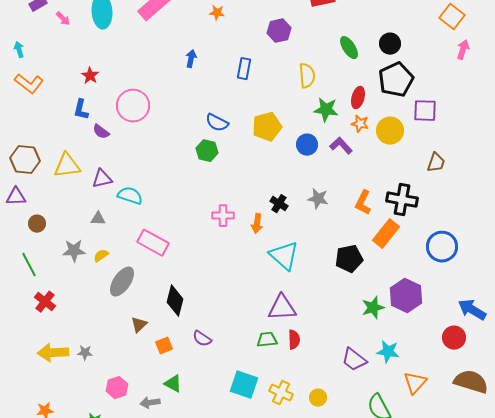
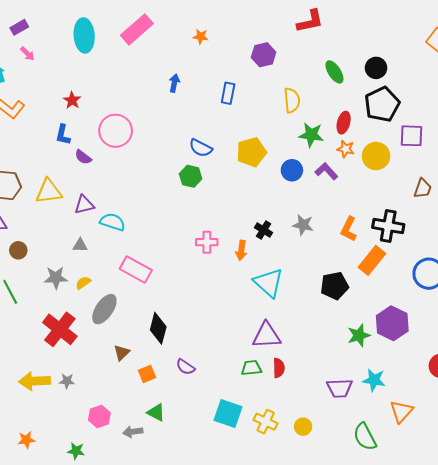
pink arrow: (63, 19) -> (27, 54), moved
red cross: (45, 302) -> (60, 329), moved, size x1.6
purple trapezoid: (354, 360) -> (340, 388), turned -40

